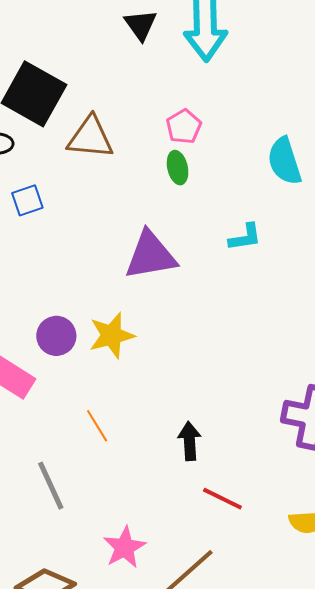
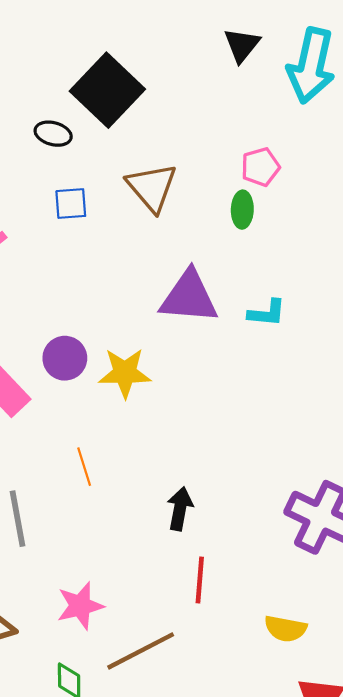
brown triangle: (90, 138) -> (152, 187), moved, turned 30
cyan L-shape: (245, 237) -> (267, 313), moved
red line: (222, 499) -> (200, 580), turned 54

